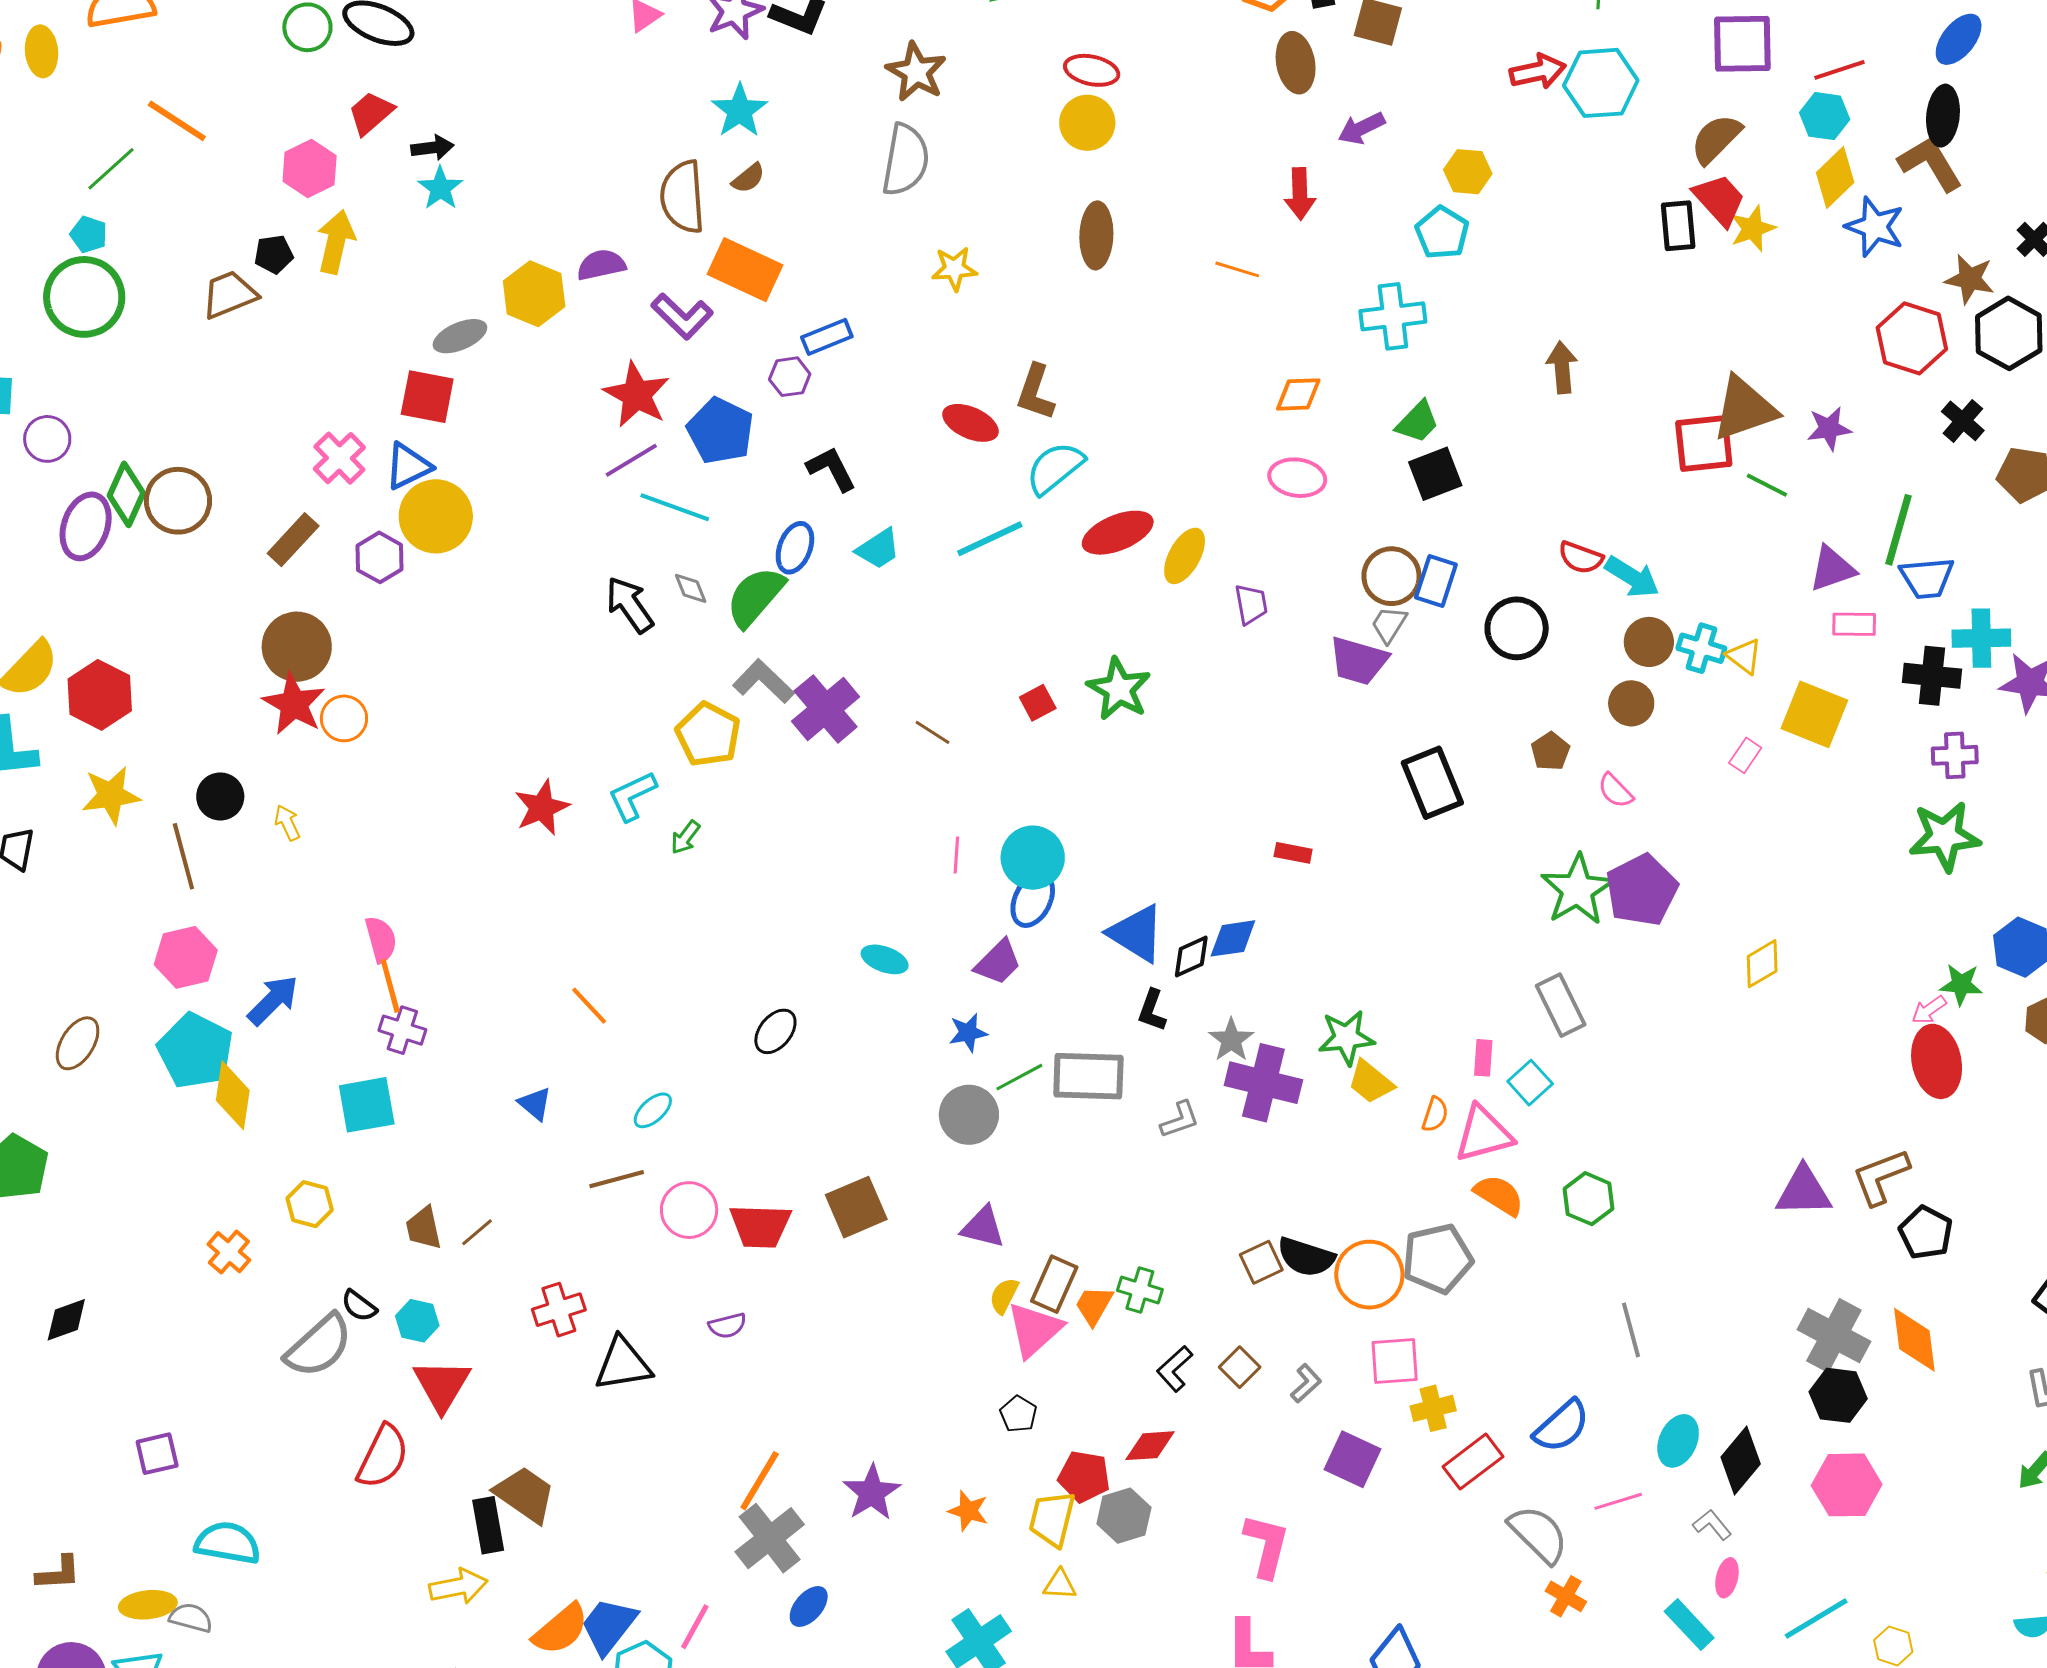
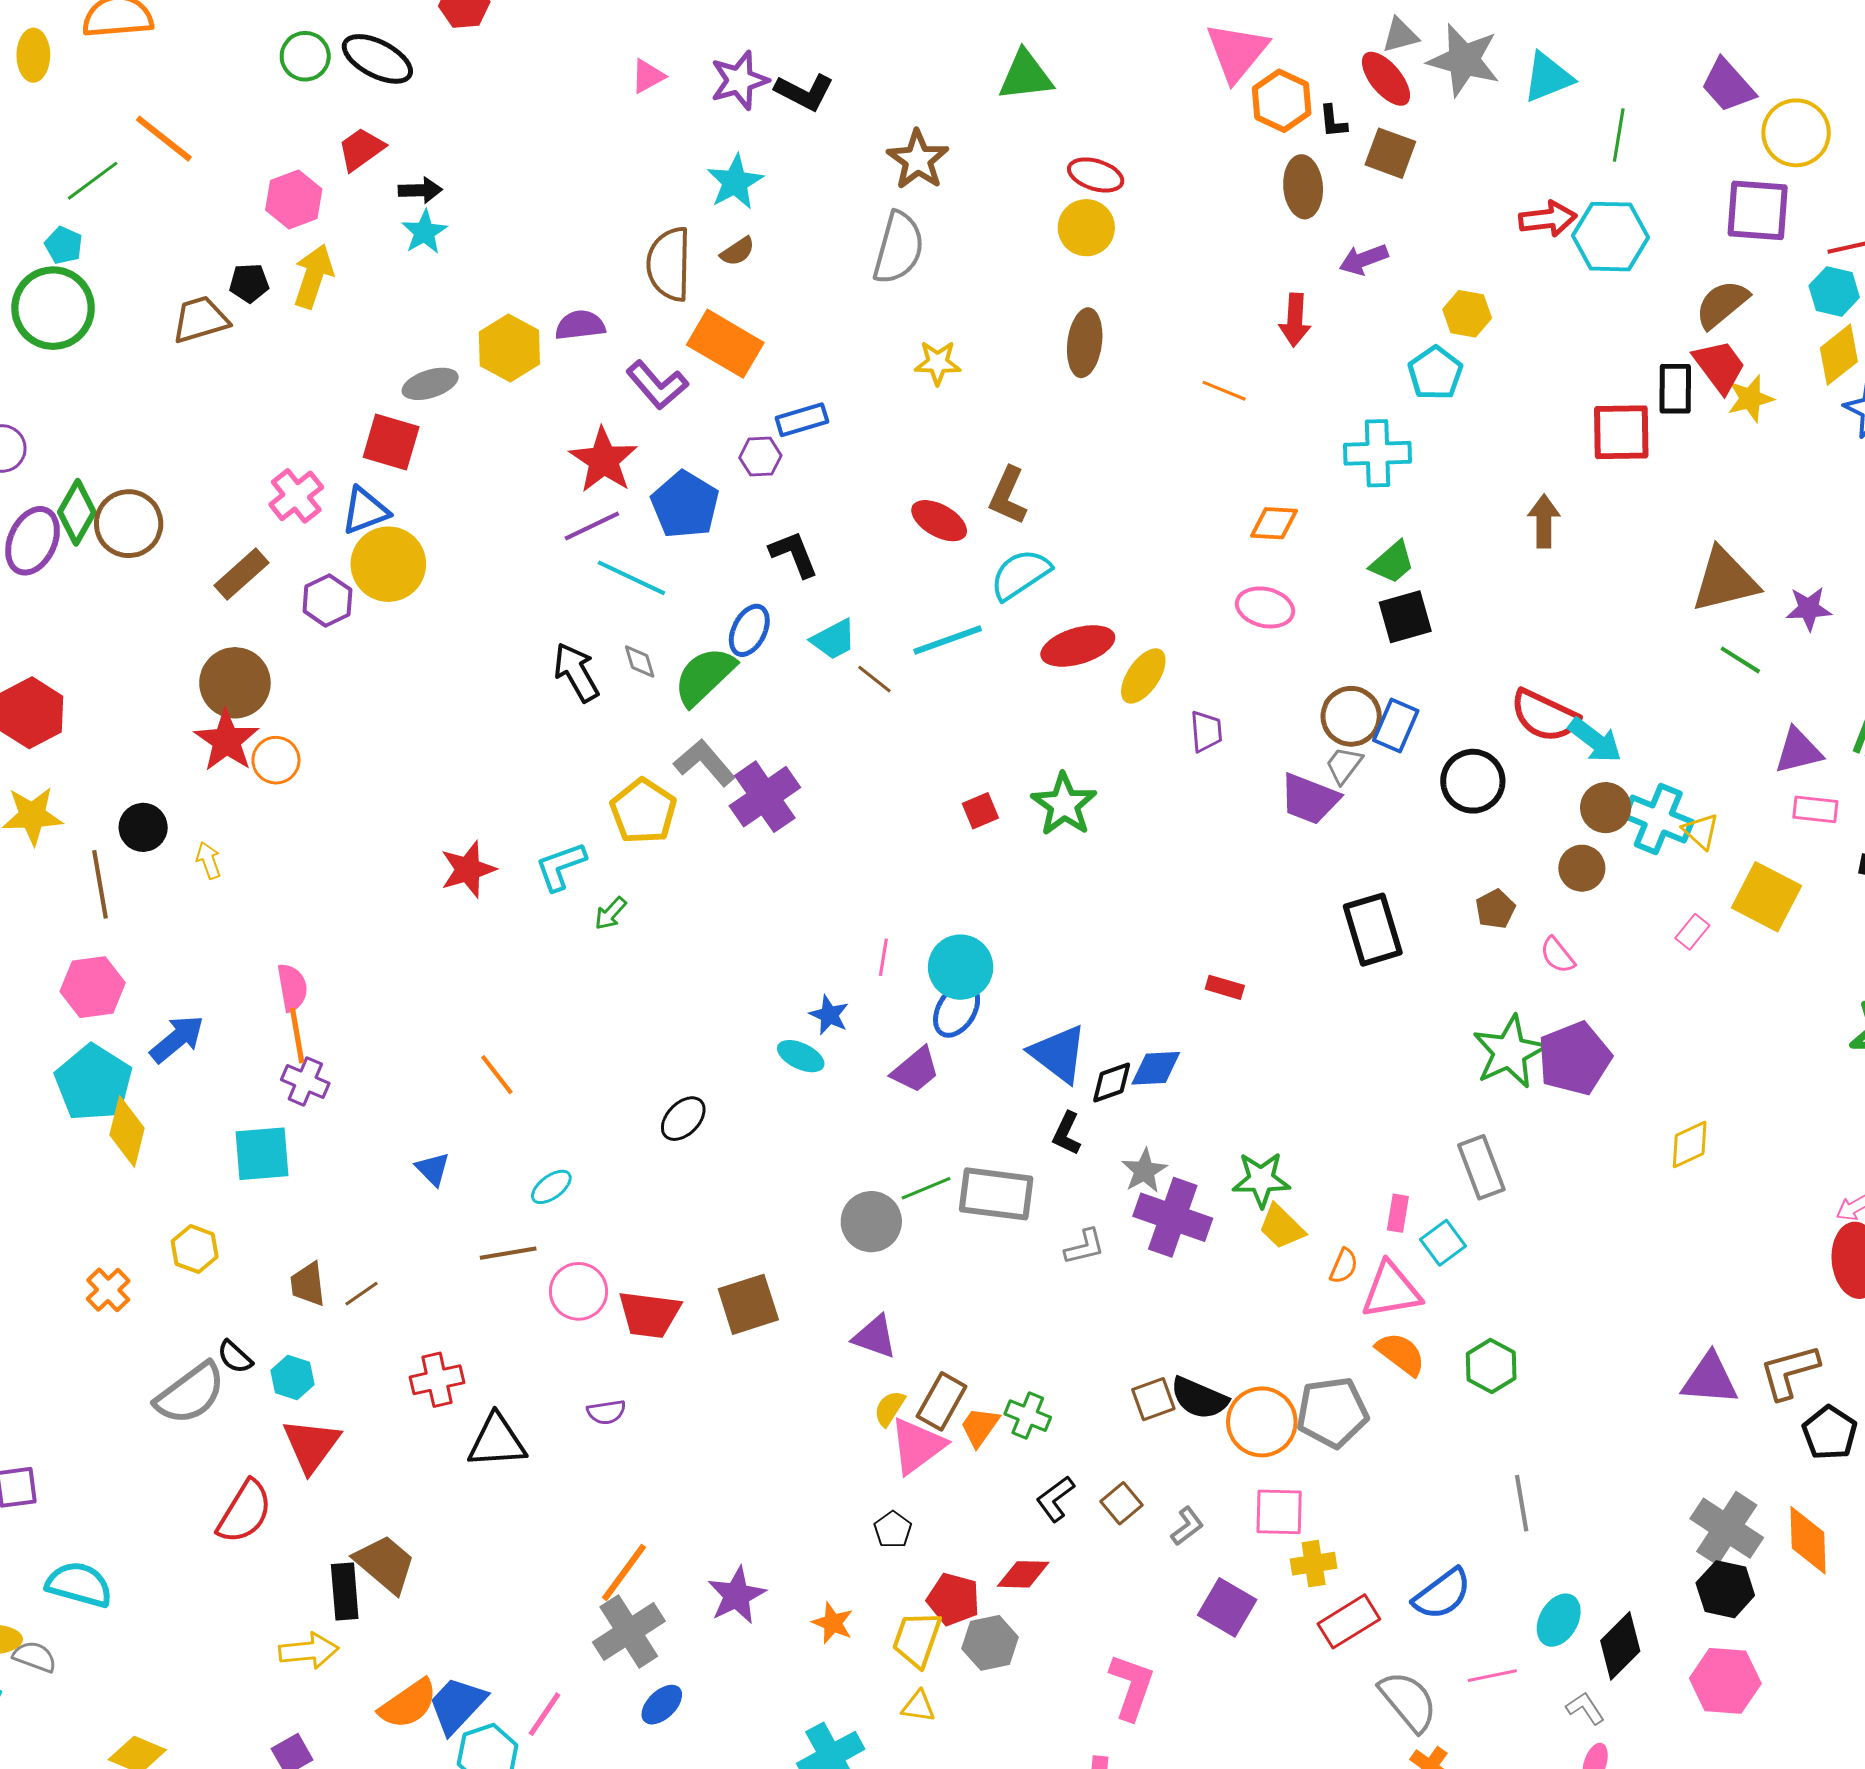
red square: (1704, 444) -> (1621, 432), moved
red semicircle: (1581, 558) -> (1545, 716), size x1.5
cyan cross: (1701, 648) -> (1658, 819), size x1.4
brown line: (932, 732) -> (874, 679), moved
blue star: (968, 1033) -> (829, 1015), moved, turned 30

